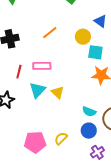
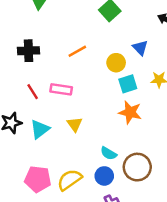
cyan square: (95, 52) -> (128, 84), turned -35
red line: (19, 72) -> (33, 92), turned -56
cyan triangle: (38, 90) -> (40, 129), moved
yellow semicircle: (61, 138) -> (69, 180), size x1.5

